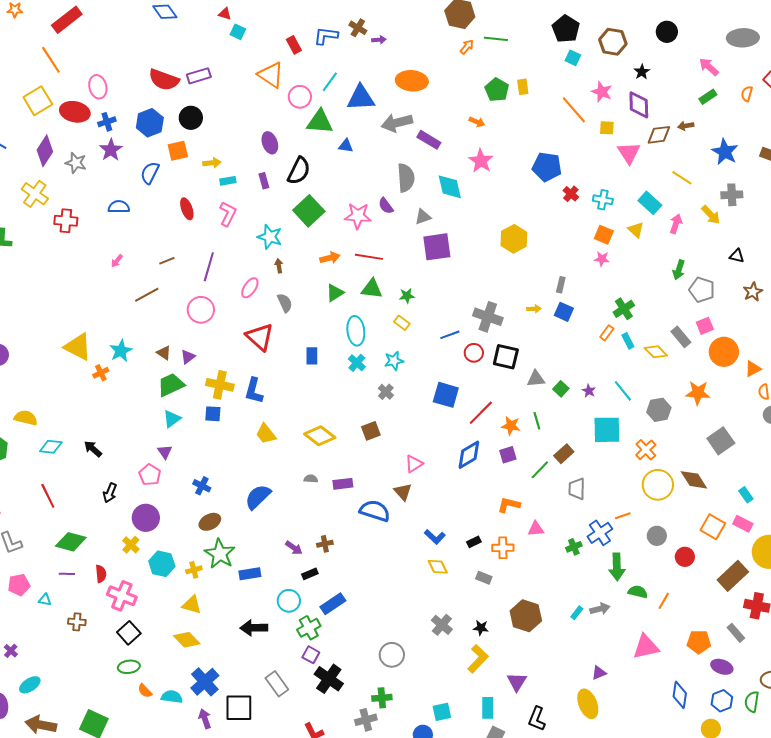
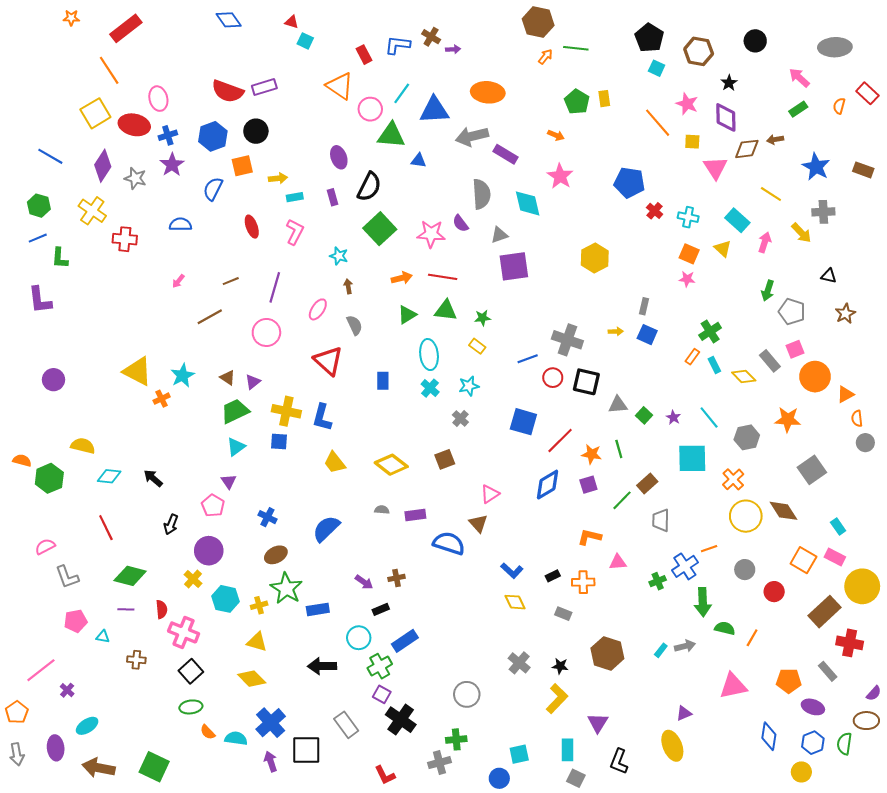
cyan star: (270, 237) -> (339, 256), size x0.7

